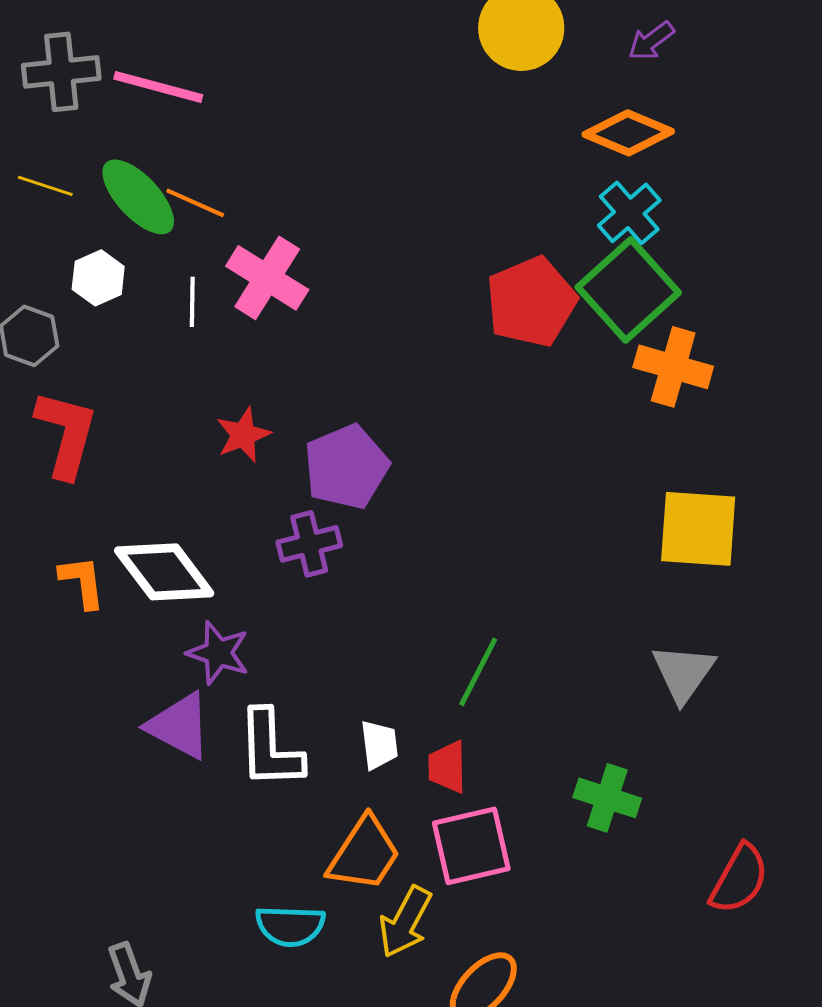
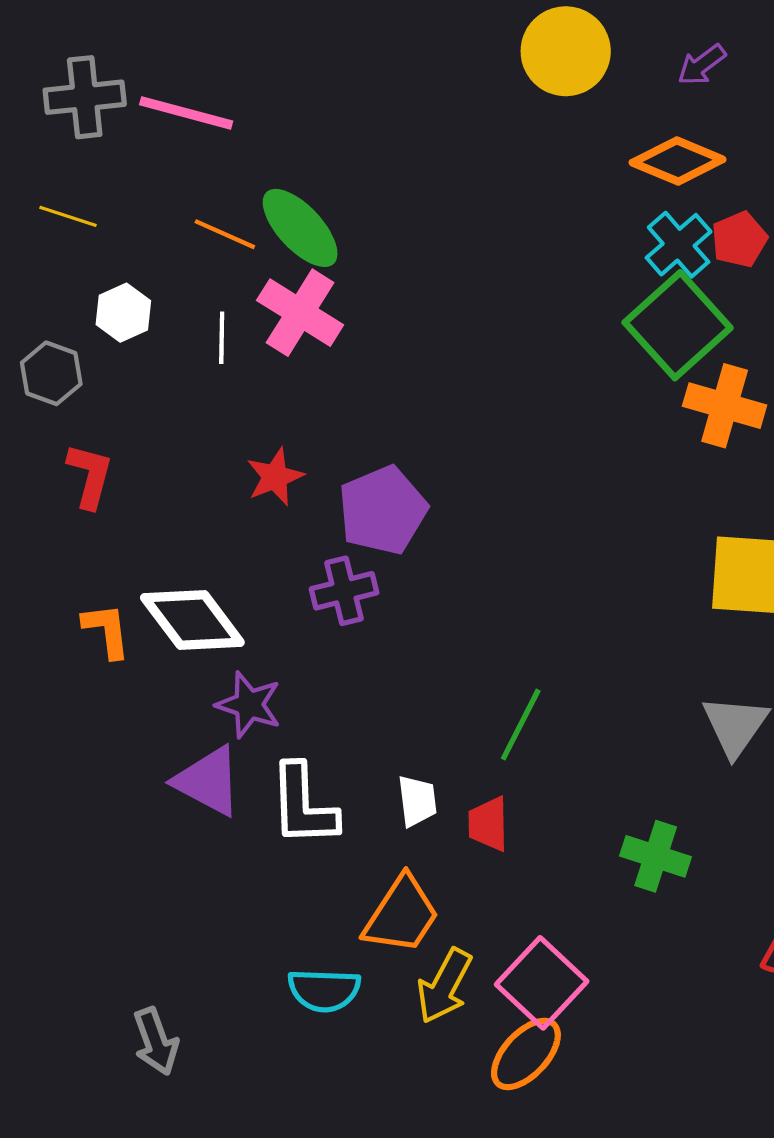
green ellipse: (138, 197) -> (300, 228), moved
red pentagon: (531, 302) -> (739, 239), moved, size x0.6
red L-shape: (66, 434) -> (90, 476), size x0.7
pink square: (471, 846) -> (542, 983), moved, turned -34

